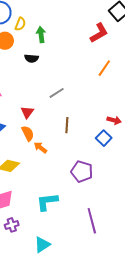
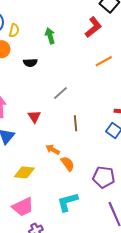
green arrow: (41, 35) -> (50, 36), moved
orange line: (104, 68) -> (104, 61), turned 36
orange semicircle: (28, 133) -> (68, 164), moved
purple pentagon: (82, 172) -> (104, 177), moved

